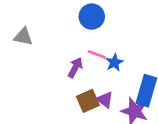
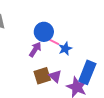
blue circle: (92, 17) -> (44, 32), moved

